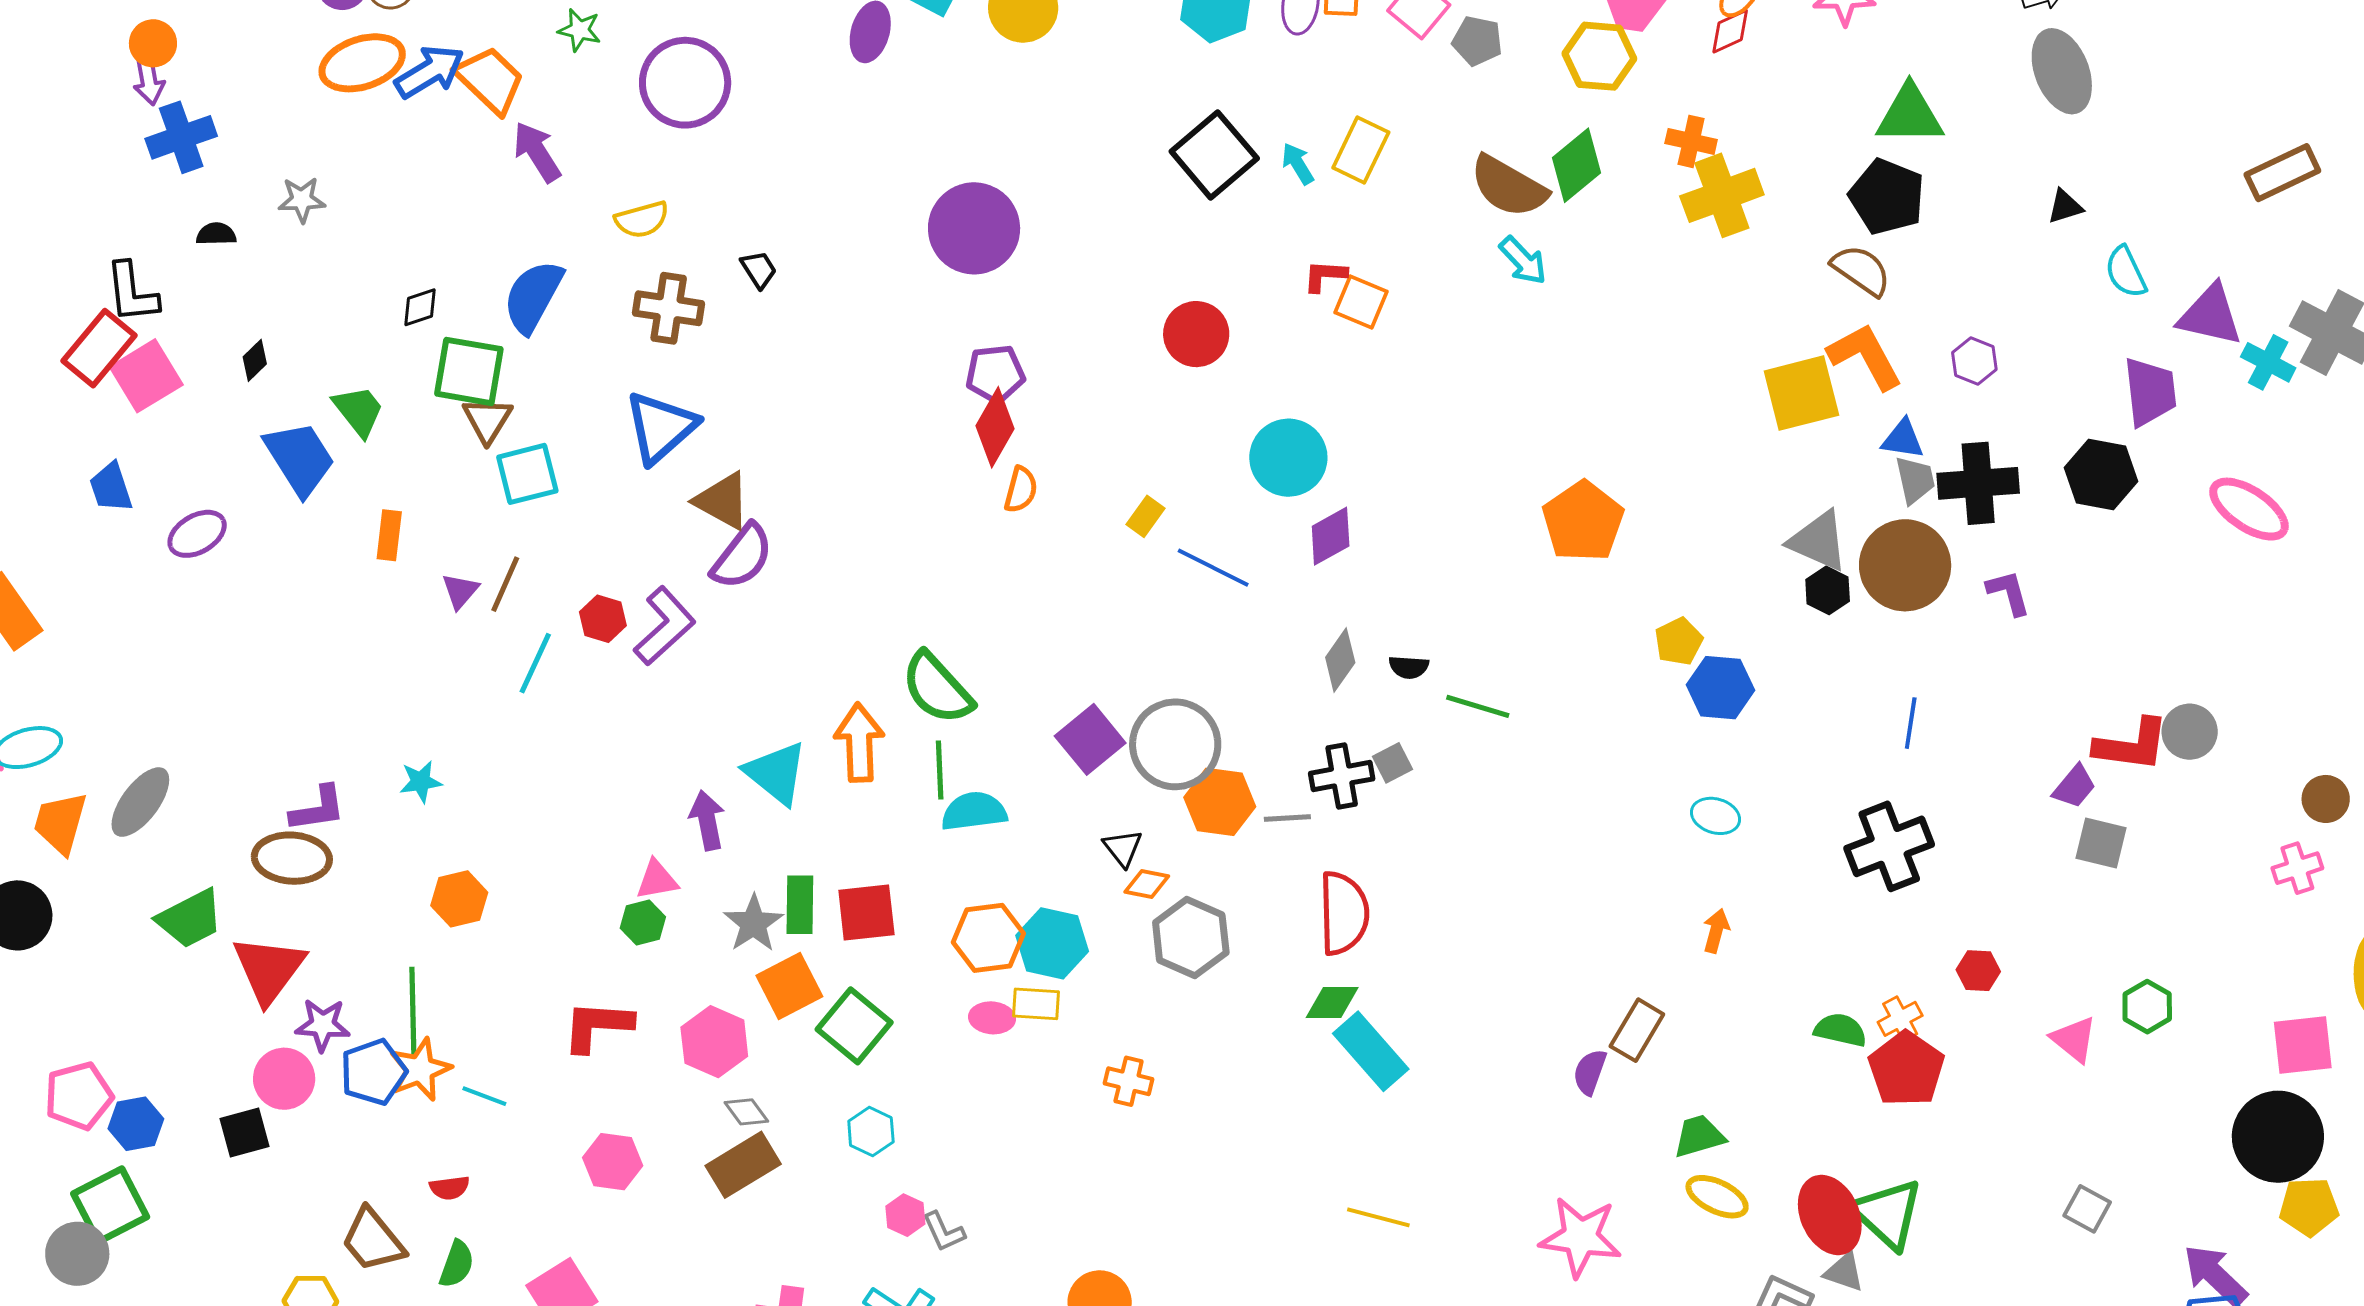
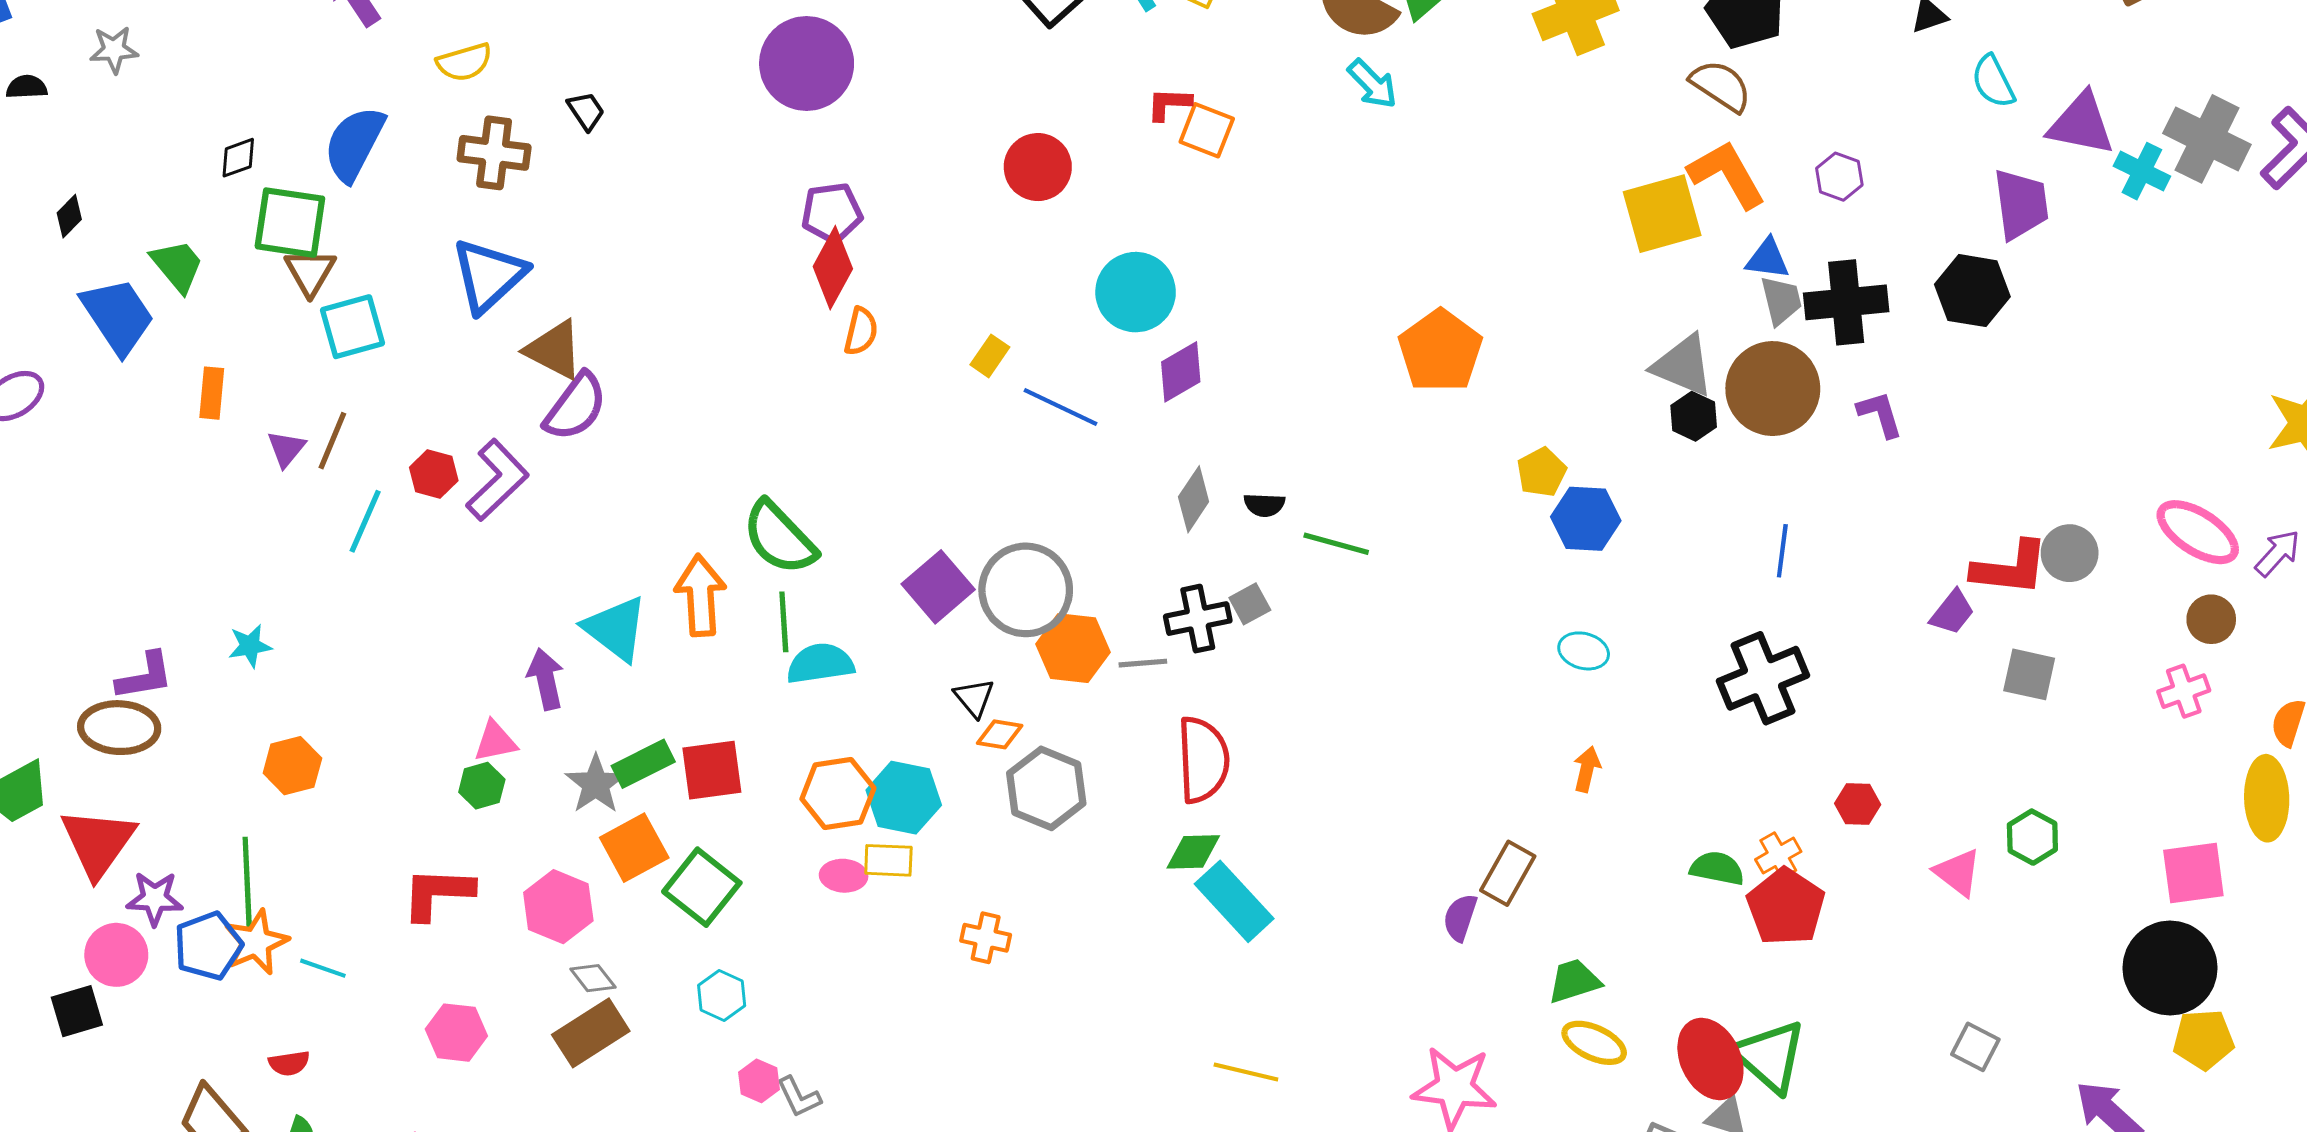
pink ellipse: (2249, 509) -> (2198, 532), moved
gray square: (2101, 843) -> (2029, 674), moved
green rectangle: (800, 905) -> (643, 764), turned 64

